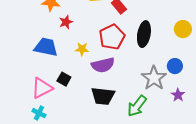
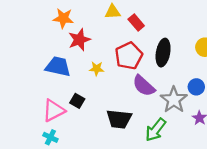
red star: (66, 22) -> (79, 40), size x1.5
purple semicircle: (103, 65) -> (144, 86), moved, turned 55

